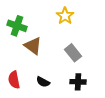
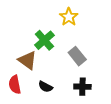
green cross: (17, 26) -> (44, 40), moved, turned 30
brown triangle: (33, 46) -> (27, 60), moved

